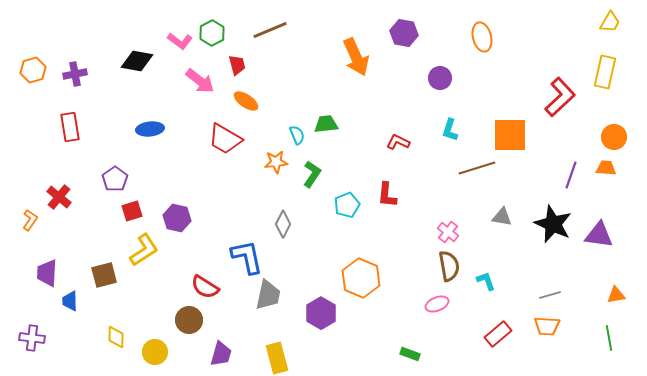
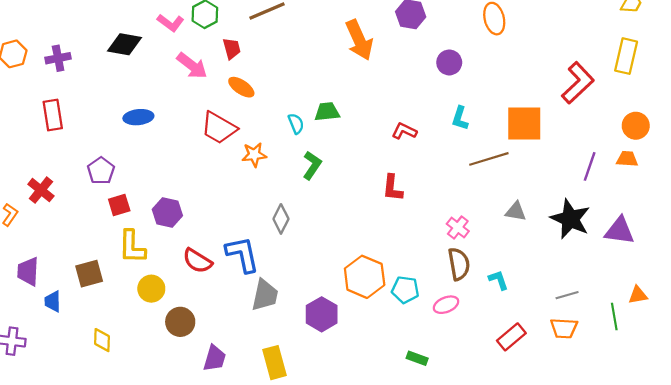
orange star: (276, 162) -> (254, 155), moved
cyan pentagon: (347, 205) -> (405, 290), moved, turned 30
yellow L-shape: (144, 250) -> (132, 247), turned 124
red semicircle: (205, 287) -> (197, 261), moved
green line: (609, 338) -> (614, 316), moved
yellow circle: (155, 352) -> (151, 289), moved

